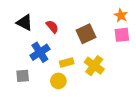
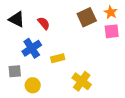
brown square: (86, 34) -> (87, 17), moved
yellow cross: (94, 66) -> (82, 81), moved
yellow circle: (58, 81) -> (33, 85), moved

